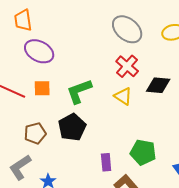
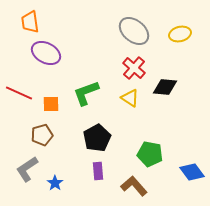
orange square: (42, 88) -> (51, 104), moved
black pentagon: (72, 127) -> (97, 138), moved
purple rectangle: (106, 162) -> (98, 171), moved

